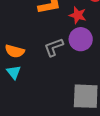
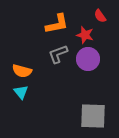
gray L-shape: (54, 47) -> (58, 54), moved

